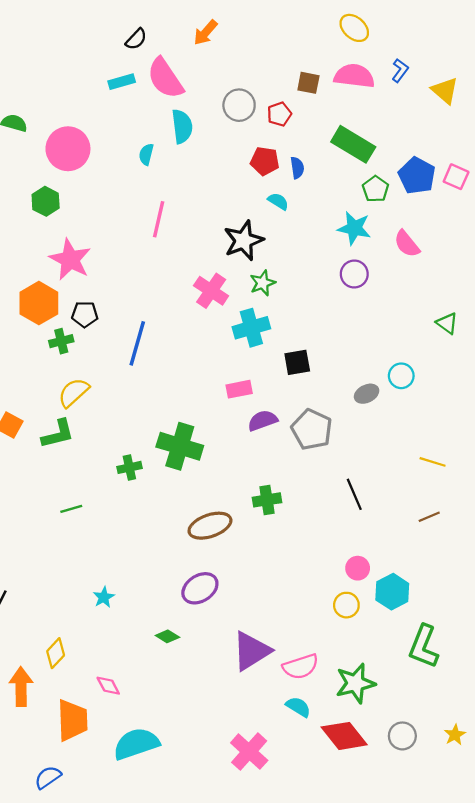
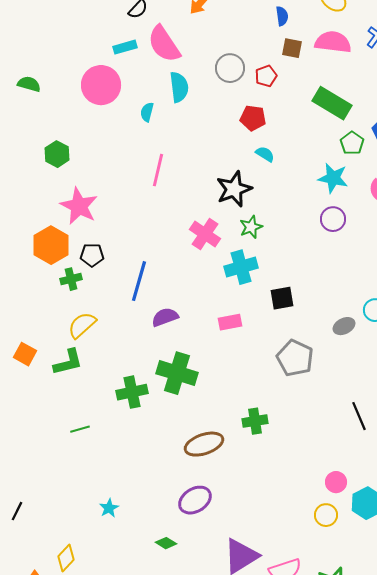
pink circle: (68, 149) -> (101, 85), moved
blue semicircle: (297, 168) -> (282, 16), moved
purple semicircle: (263, 421) -> (165, 317), moved
green cross: (129, 467) -> (132, 392), size x1.4
black line: (354, 494) -> (359, 416), moved

